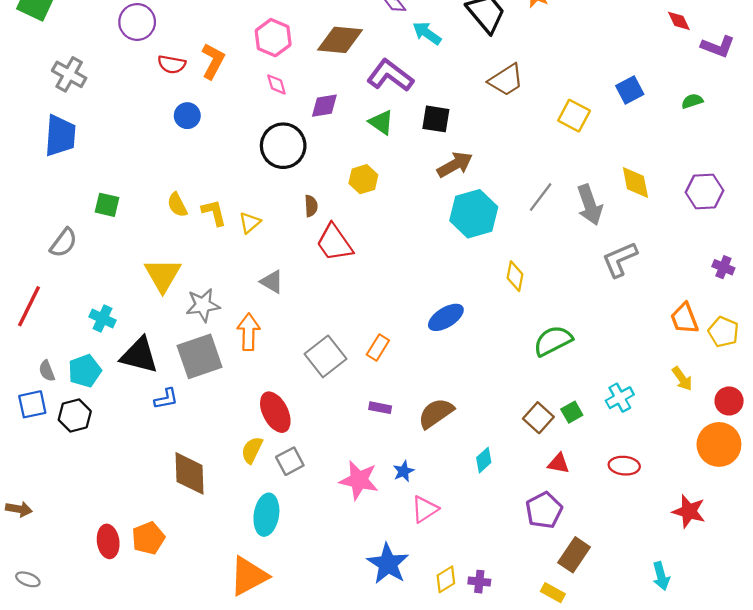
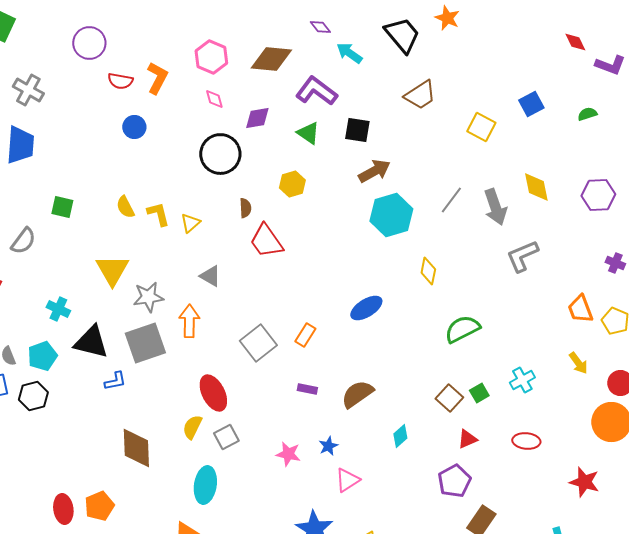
red triangle: (558, 463) -> (467, 439), turned -35
pink star: (359, 480) -> (288, 454), size x0.7

